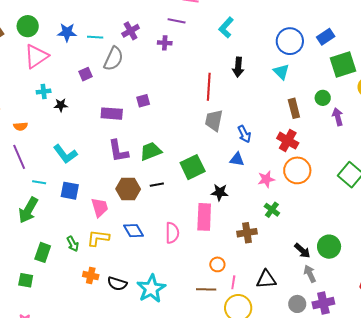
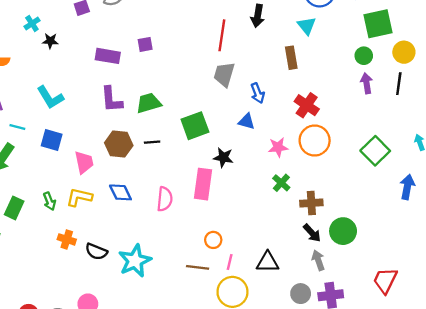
cyan cross: (44, 92) -> (32, 24), turned -32
green circle: (323, 98) -> (364, 56), moved
brown rectangle: (294, 108) -> (291, 58), moved
brown cross: (247, 233) -> (311, 203), moved

